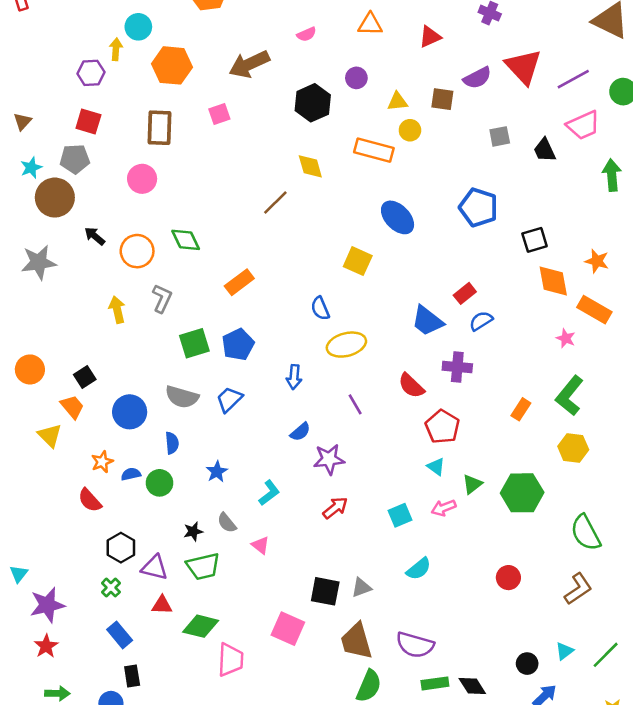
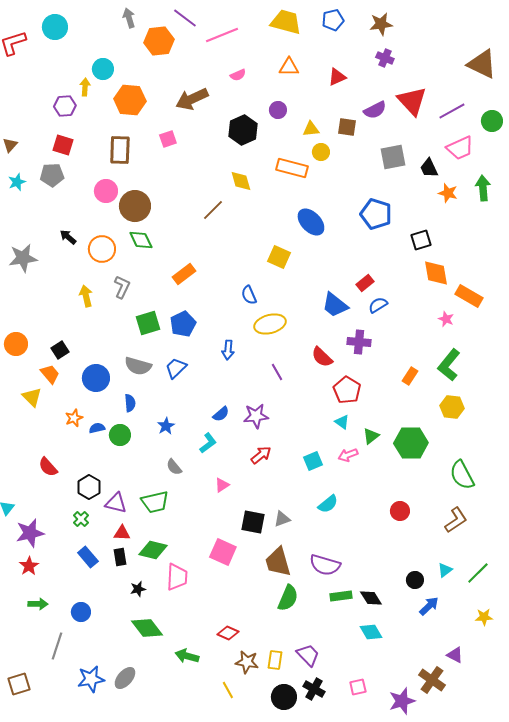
gray square: (500, 136) -> (393, 157), size x1.5
brown circle: (55, 198) -> (135, 206), moved
orange star: (597, 261) -> (448, 193), moved
blue semicircle: (300, 432) -> (221, 414), moved
red semicircle: (90, 500) -> (48, 467), moved
black star: (193, 531) -> (138, 589), moved
pink triangle: (260, 545) -> (222, 485), moved, turned 49
black rectangle: (132, 676) -> (120, 557), moved

